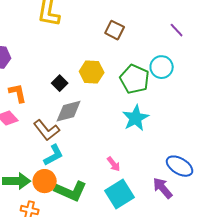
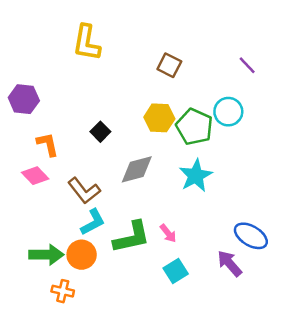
yellow hexagon: (92, 72) -> (159, 118), moved
gray diamond: (69, 111) -> (137, 169), moved
green L-shape: (71, 191) -> (132, 237), moved, turned -36
cyan square: (120, 194) -> (176, 271), size x0.7

